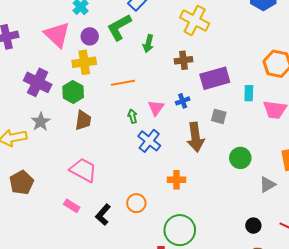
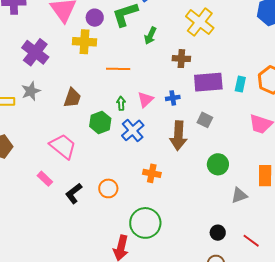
green hexagon: (73, 92) -> (100, 122), moved
cyan rectangle: (249, 93) -> (240, 84), moved

